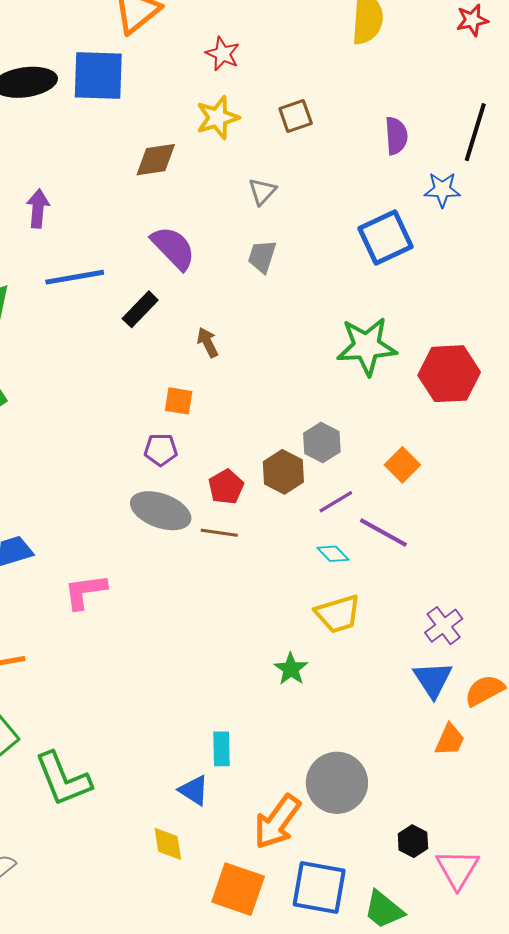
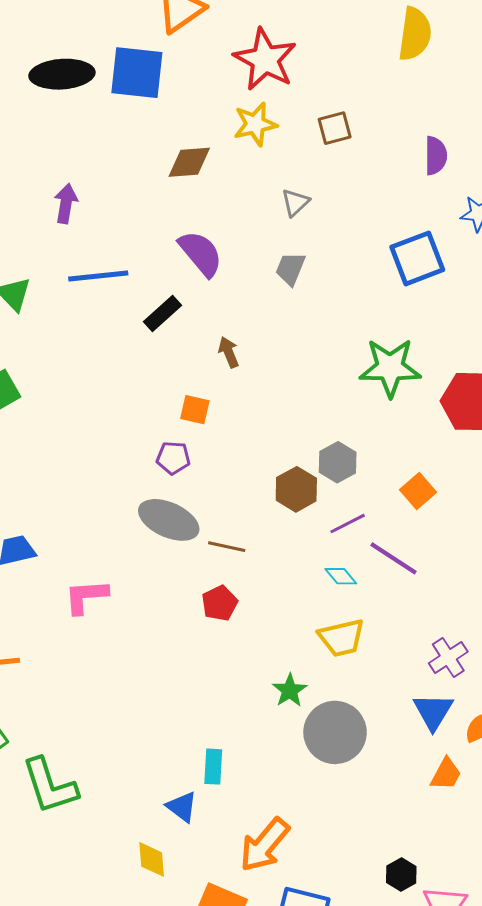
red star: (223, 54) -> (265, 59), size x1.8
red pentagon: (226, 487) -> (220, 603), moved
gray circle: (337, 783) -> (335, 732), moved

